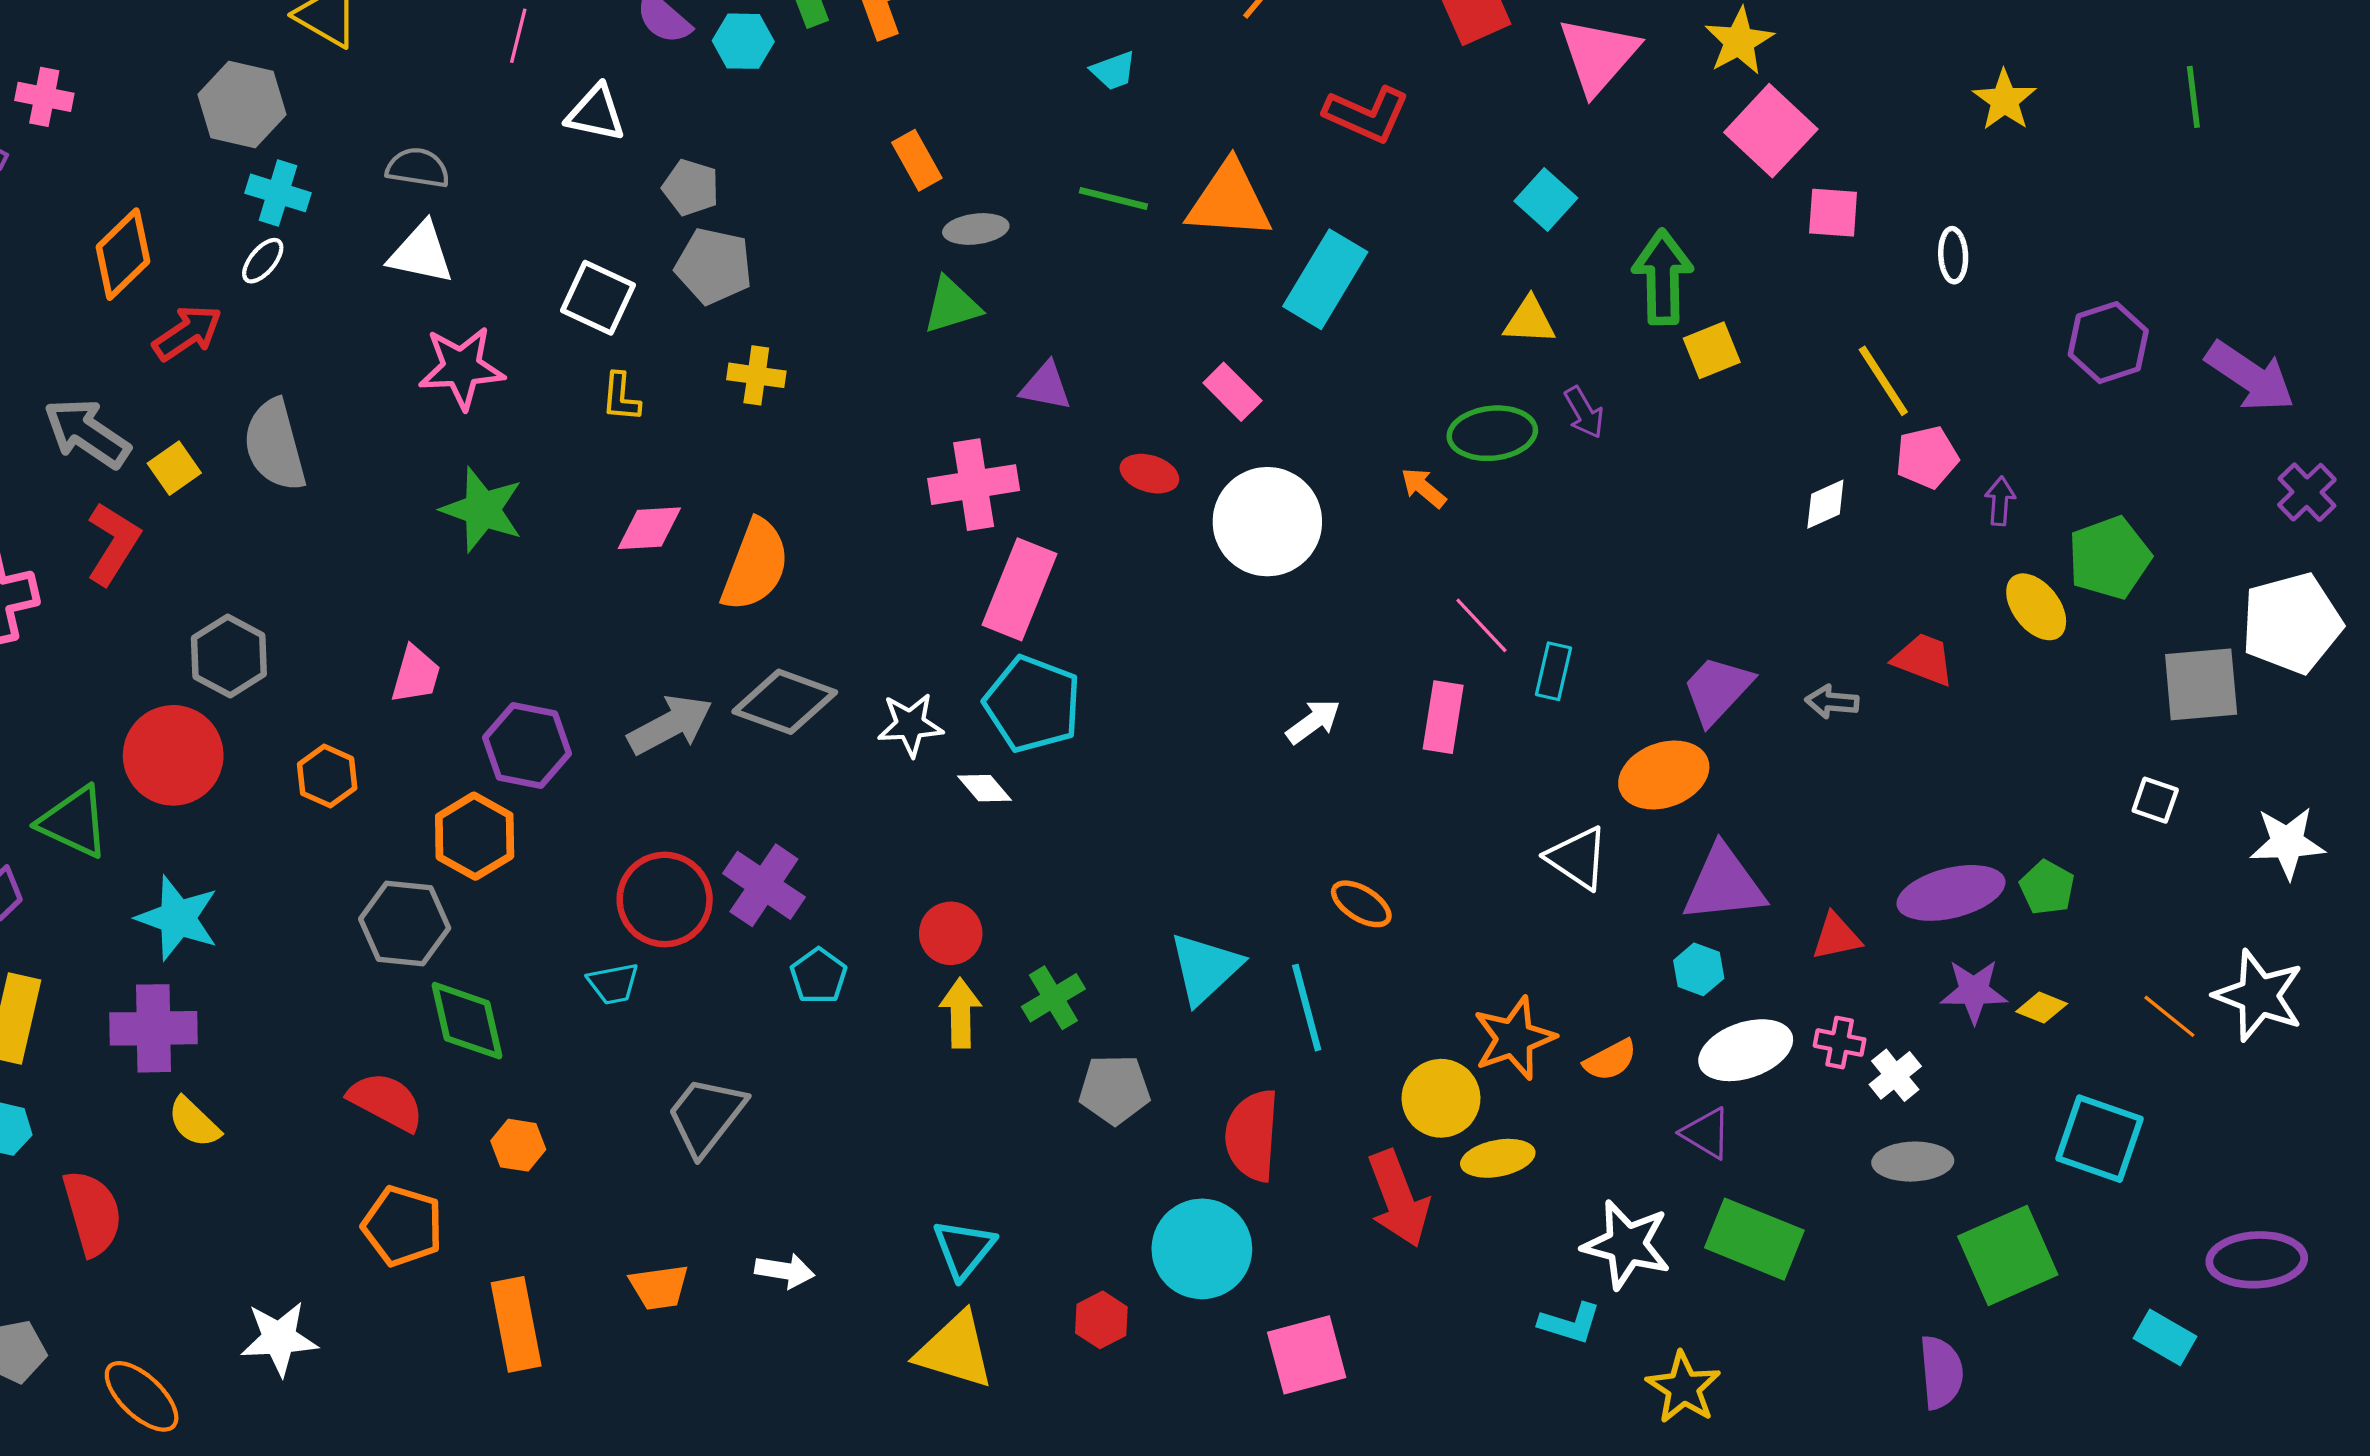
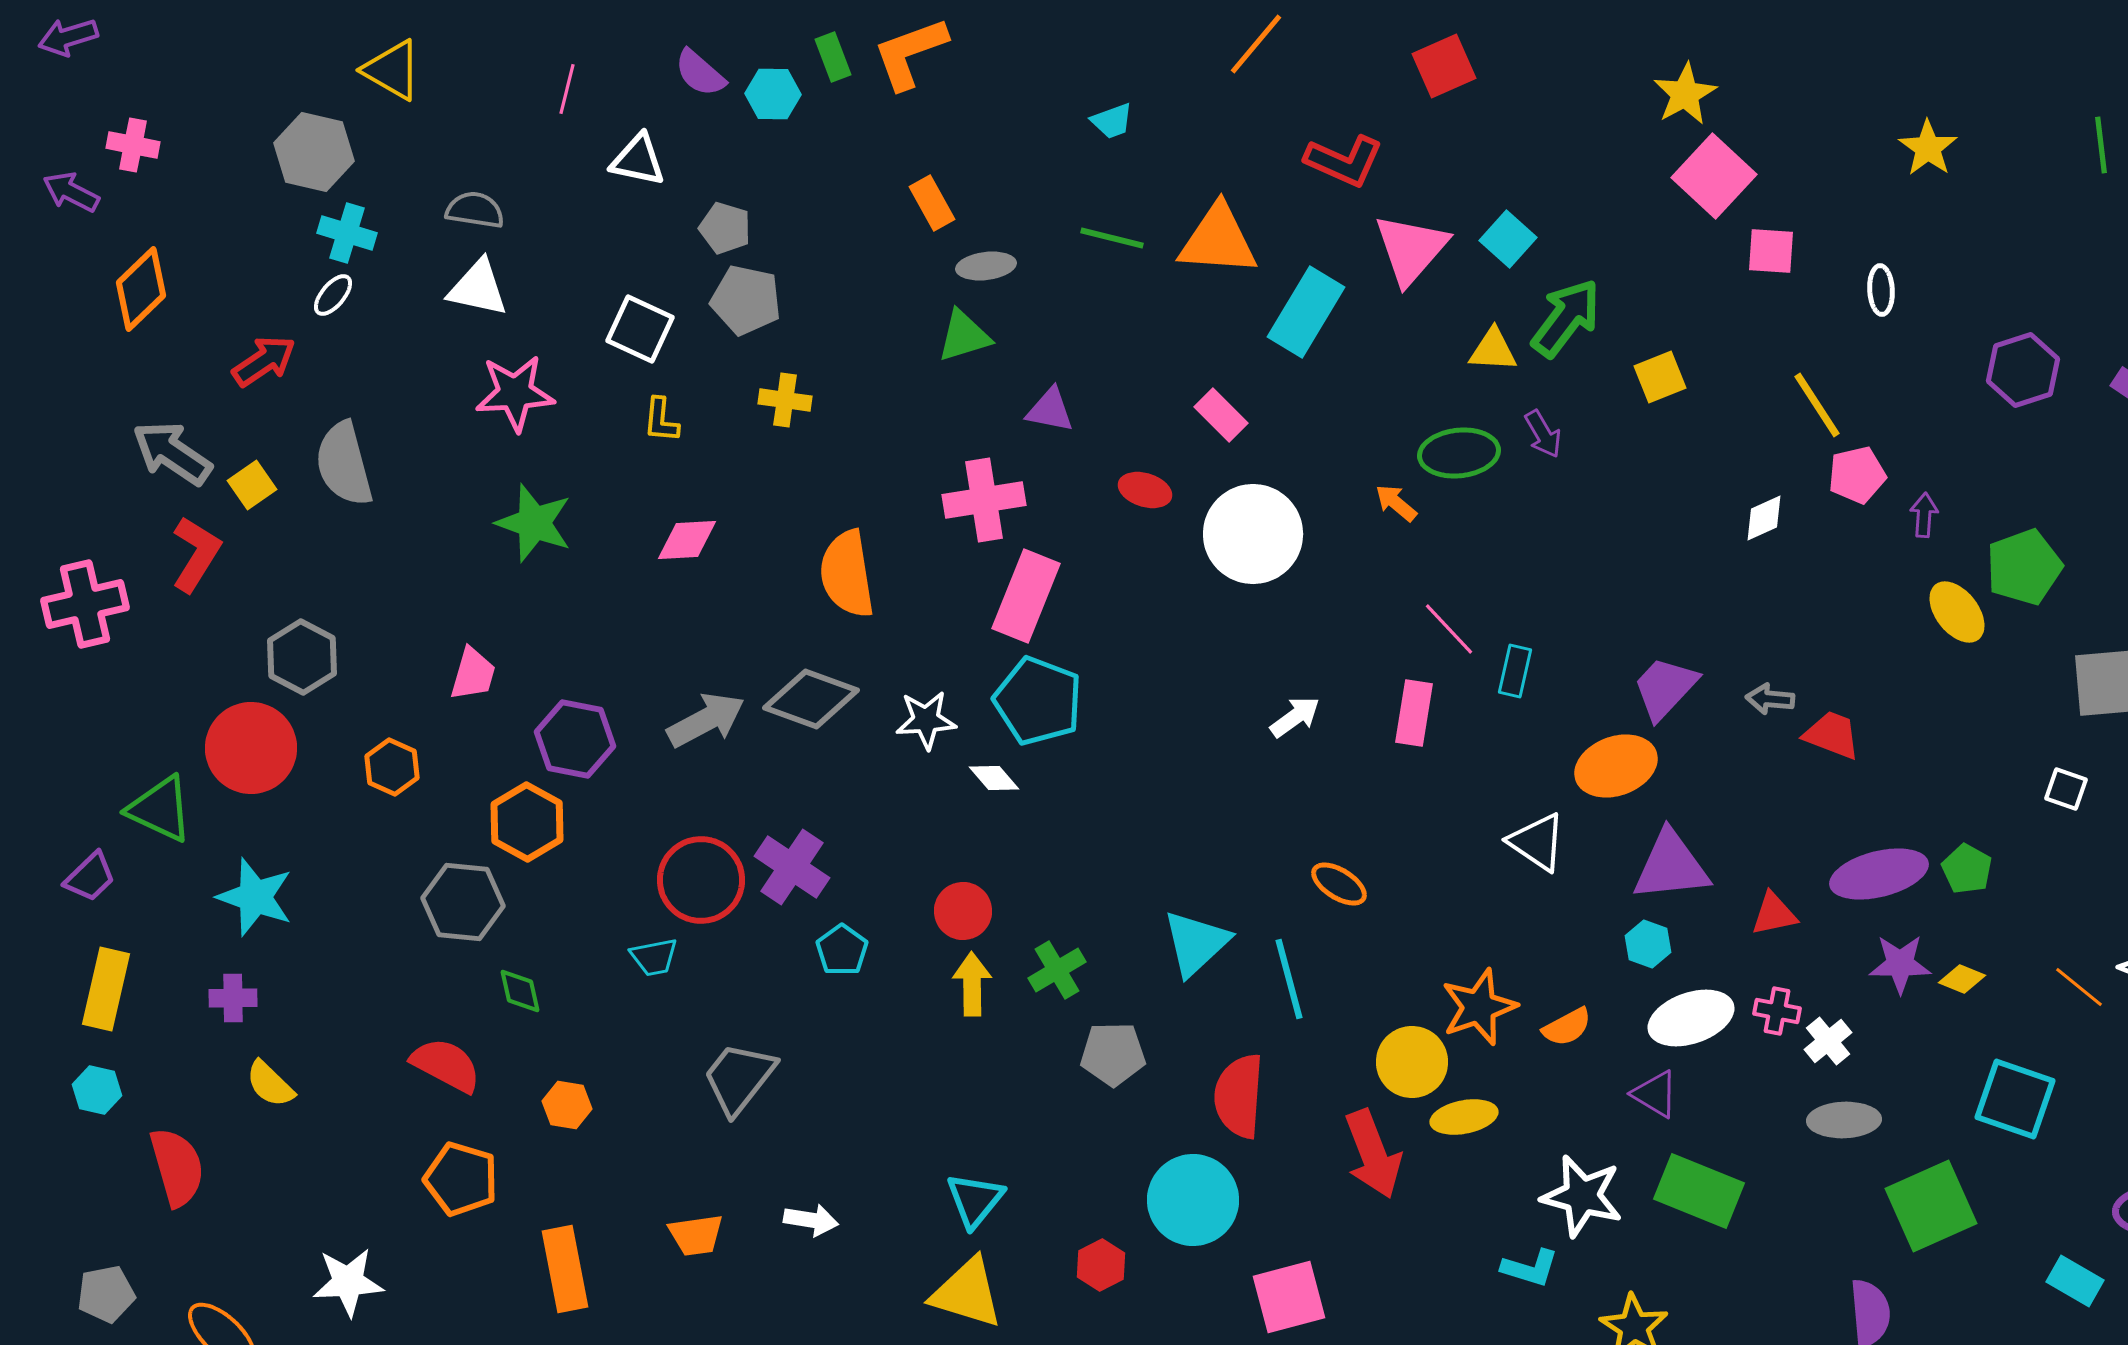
pink triangle: (1598, 55) -> (1411, 249), moved
orange diamond: (123, 254) -> (141, 289), moved
green arrow: (1663, 277) -> (1566, 318), moved, turned 38
orange semicircle: (755, 565) -> (847, 574), moved, turned 150
red trapezoid: (1924, 659) -> (1832, 735), moved
green diamond: (467, 1021) -> (520, 991), size x0.6
purple cross: (154, 1028) -> (233, 998), size x0.6

